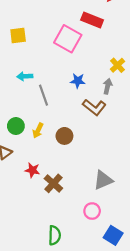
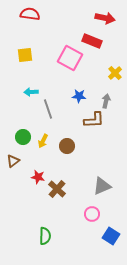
yellow cross: (117, 65) -> (115, 73), moved
brown L-shape: (94, 107) -> (94, 120), turned -40
green semicircle: (55, 235) -> (45, 236), moved

